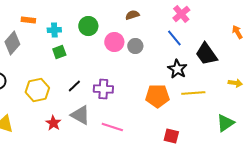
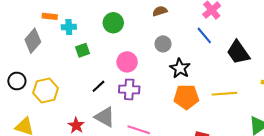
cyan cross: (54, 30) -> (69, 27), moved
pink circle: (114, 42) -> (127, 62), moved
black star: (177, 69) -> (180, 68), moved
yellow hexagon: (37, 90) -> (46, 91), moved

